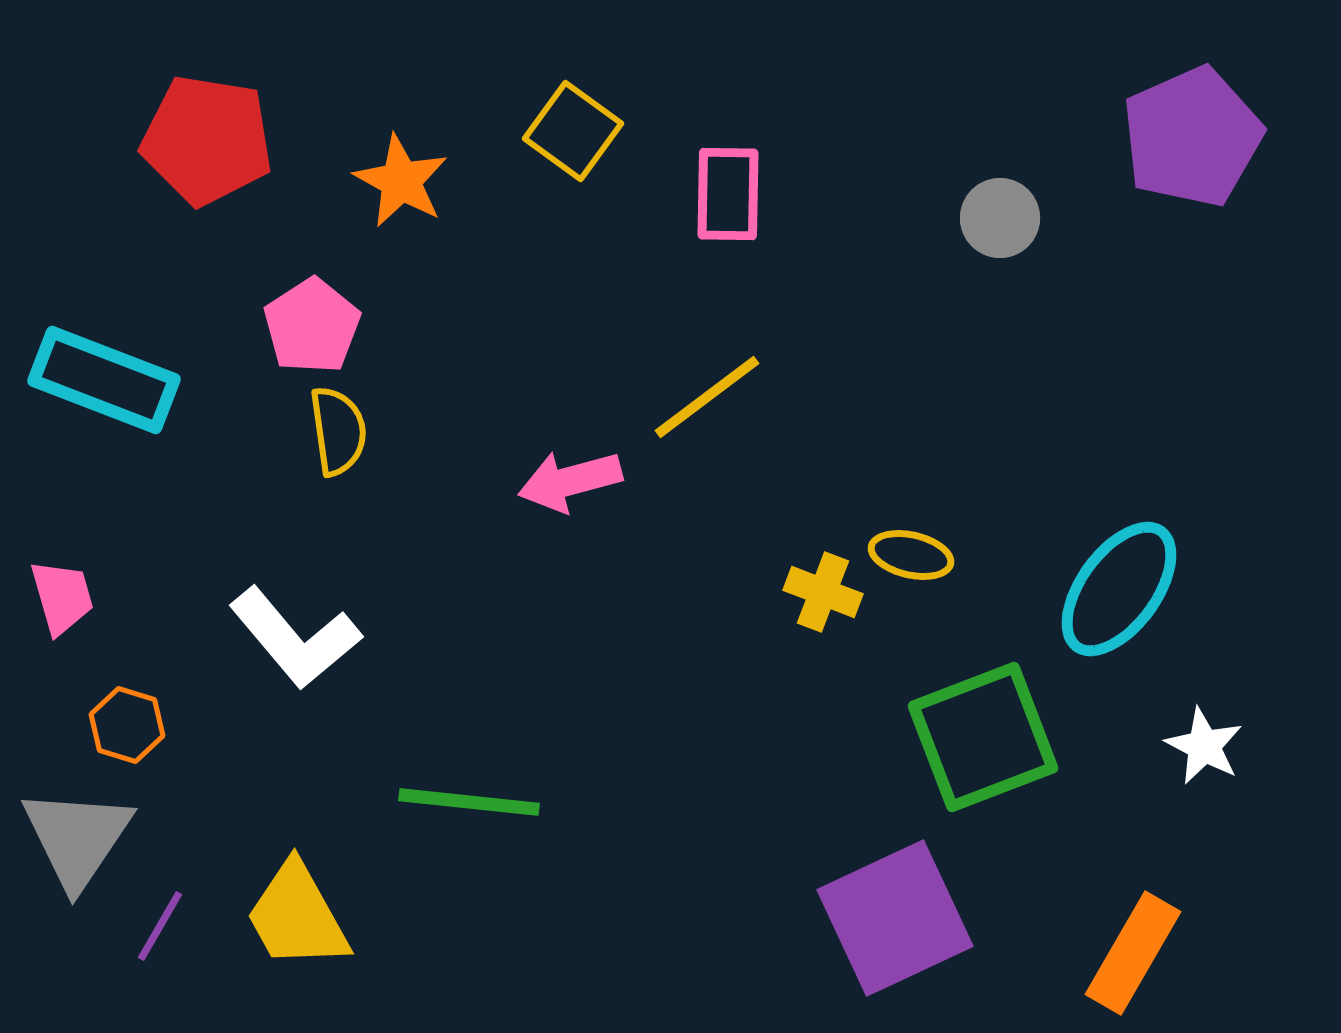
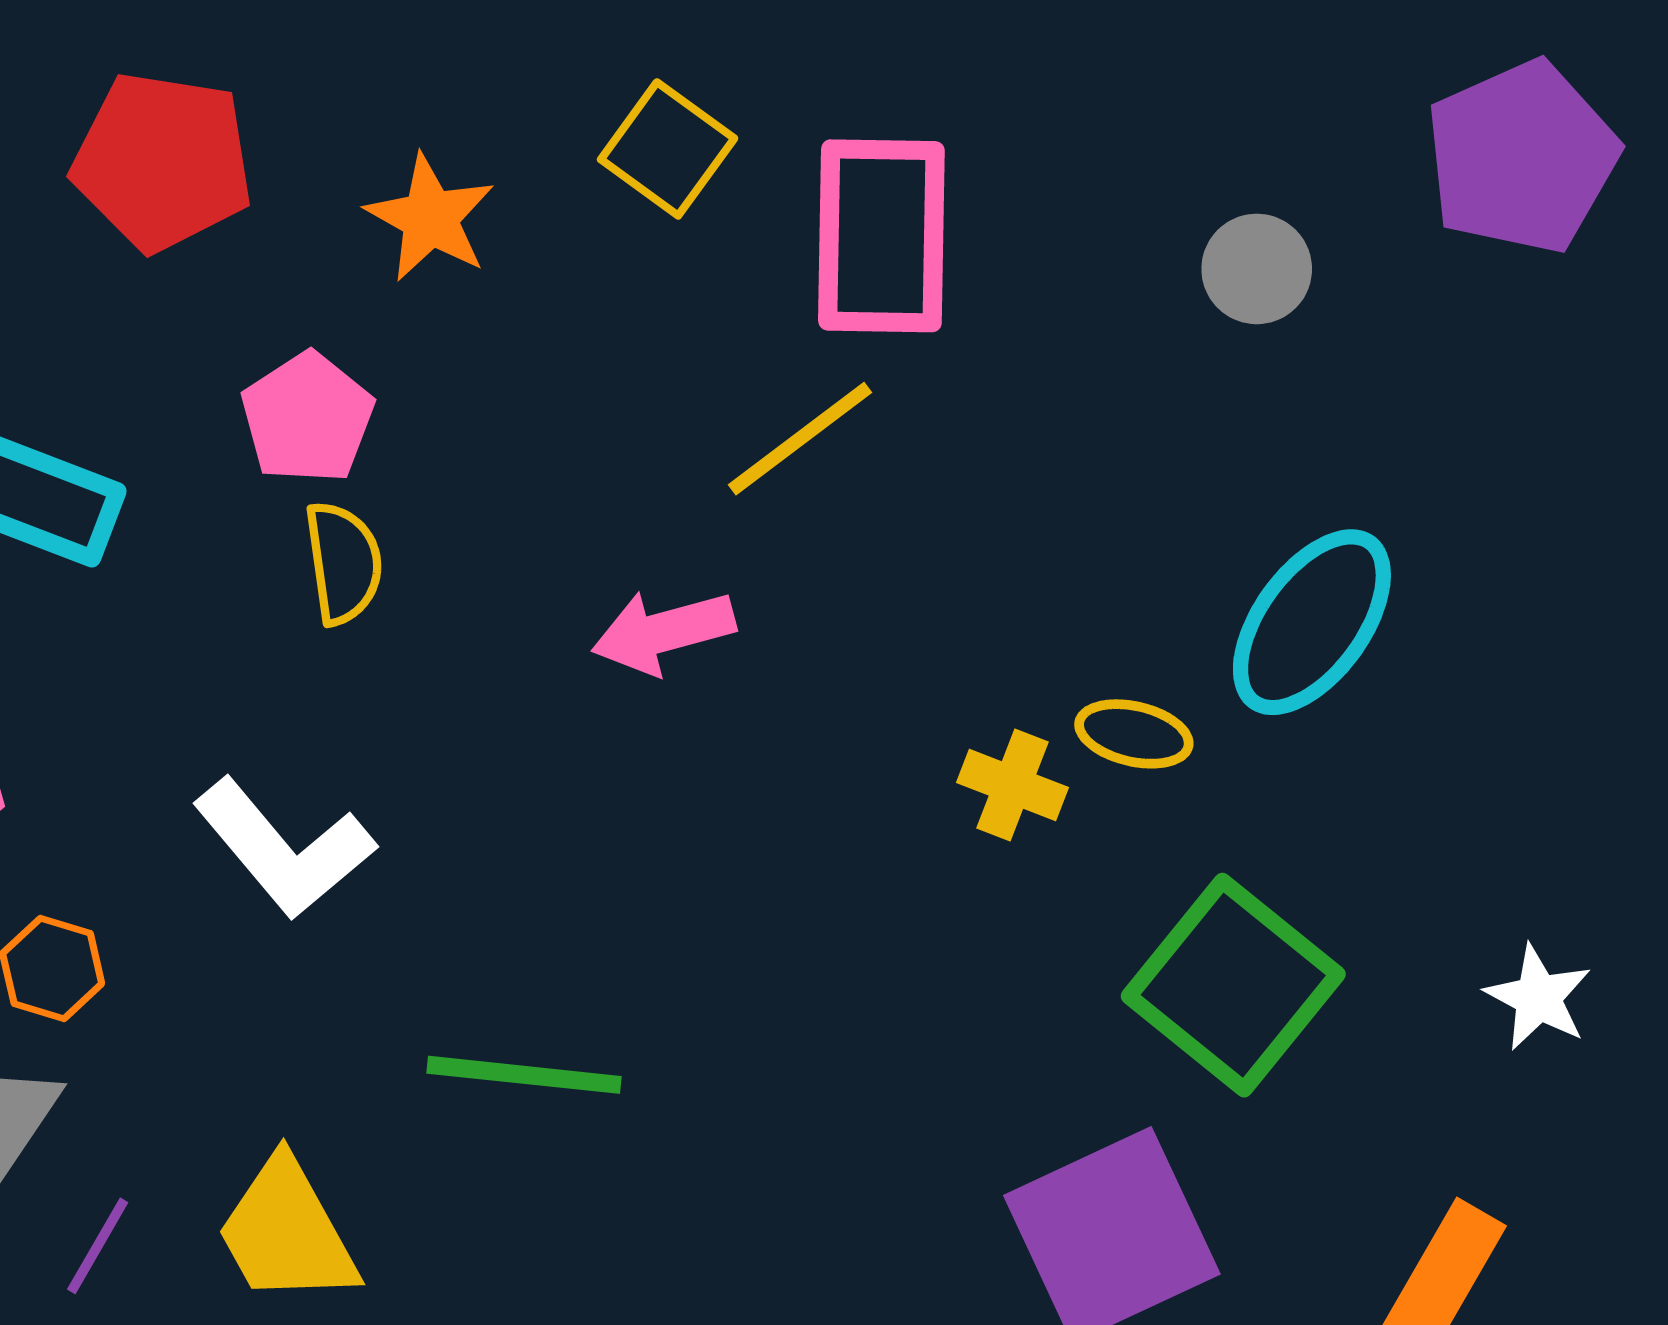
pink rectangle: (728, 194) -> (881, 236), size x1.5
yellow line: (707, 397) -> (800, 439), moved
cyan ellipse: (1119, 589) -> (1312, 622), moved
green square: (983, 737) -> (1233, 985), turned -30

